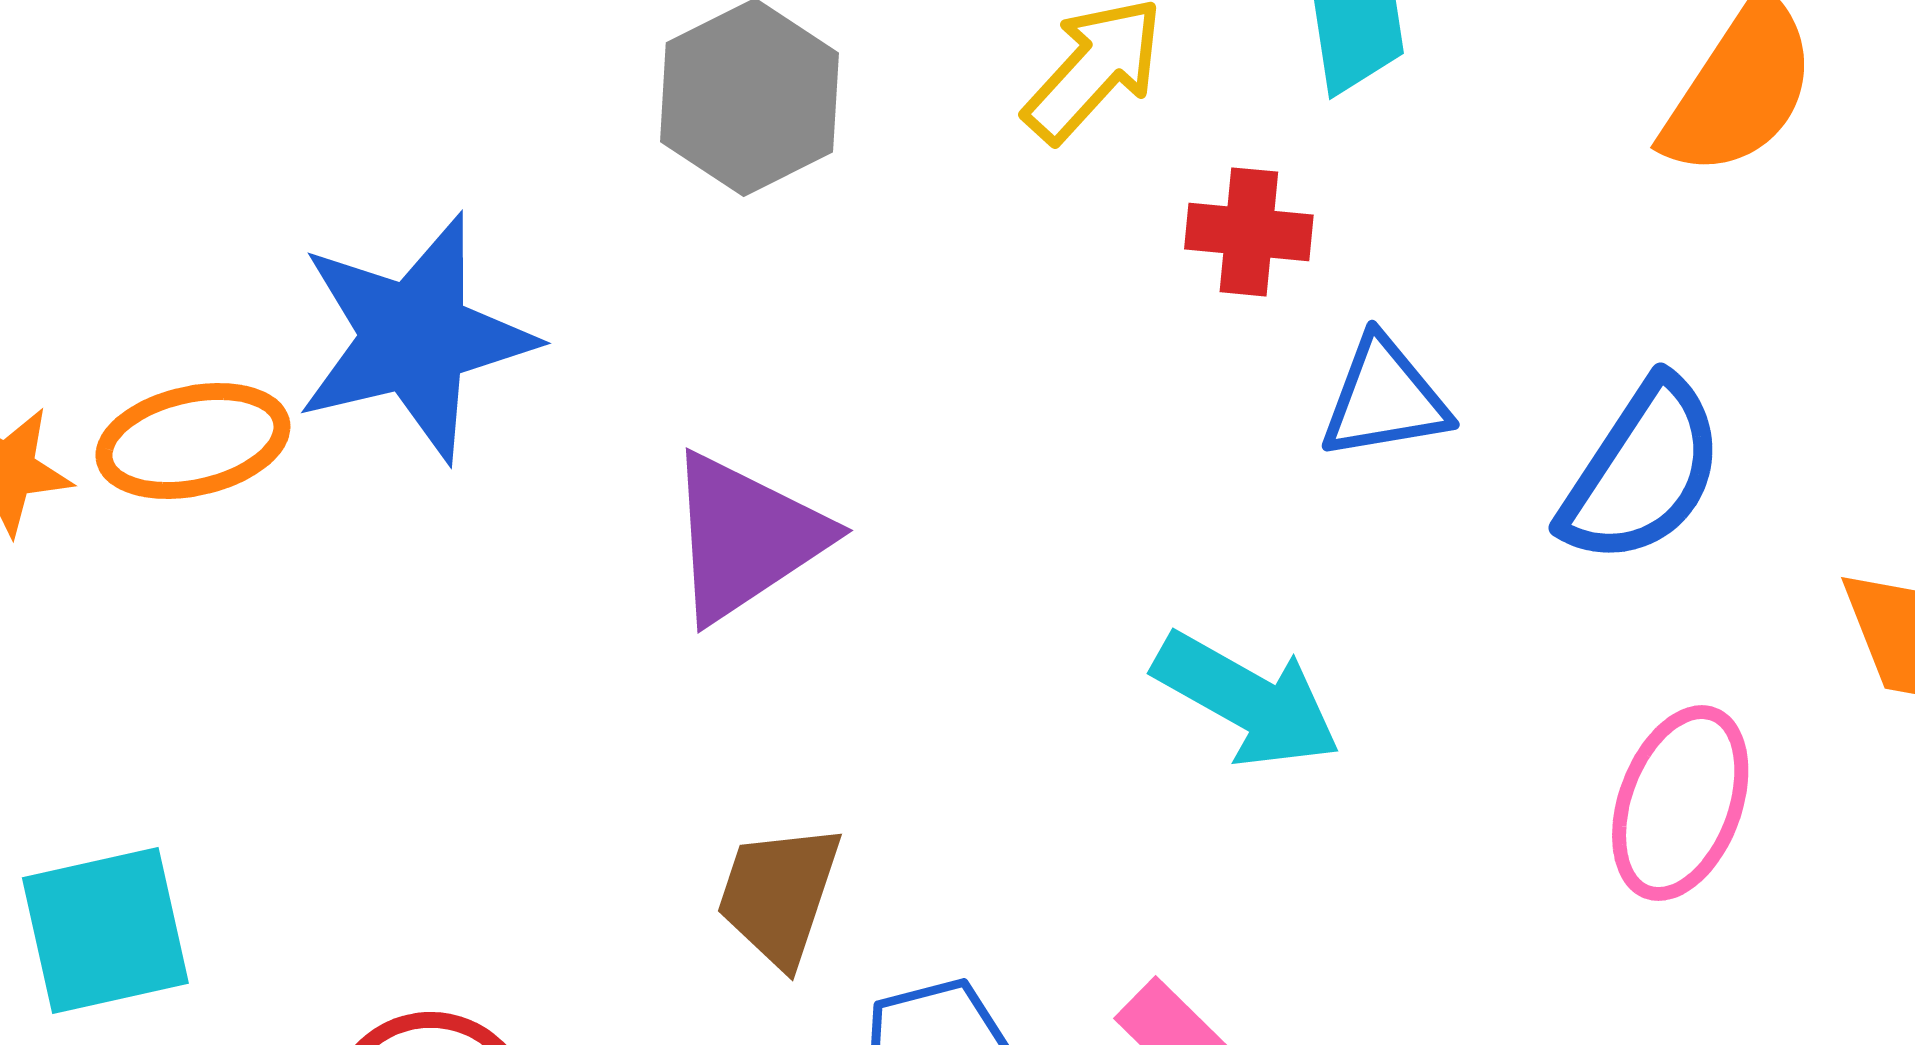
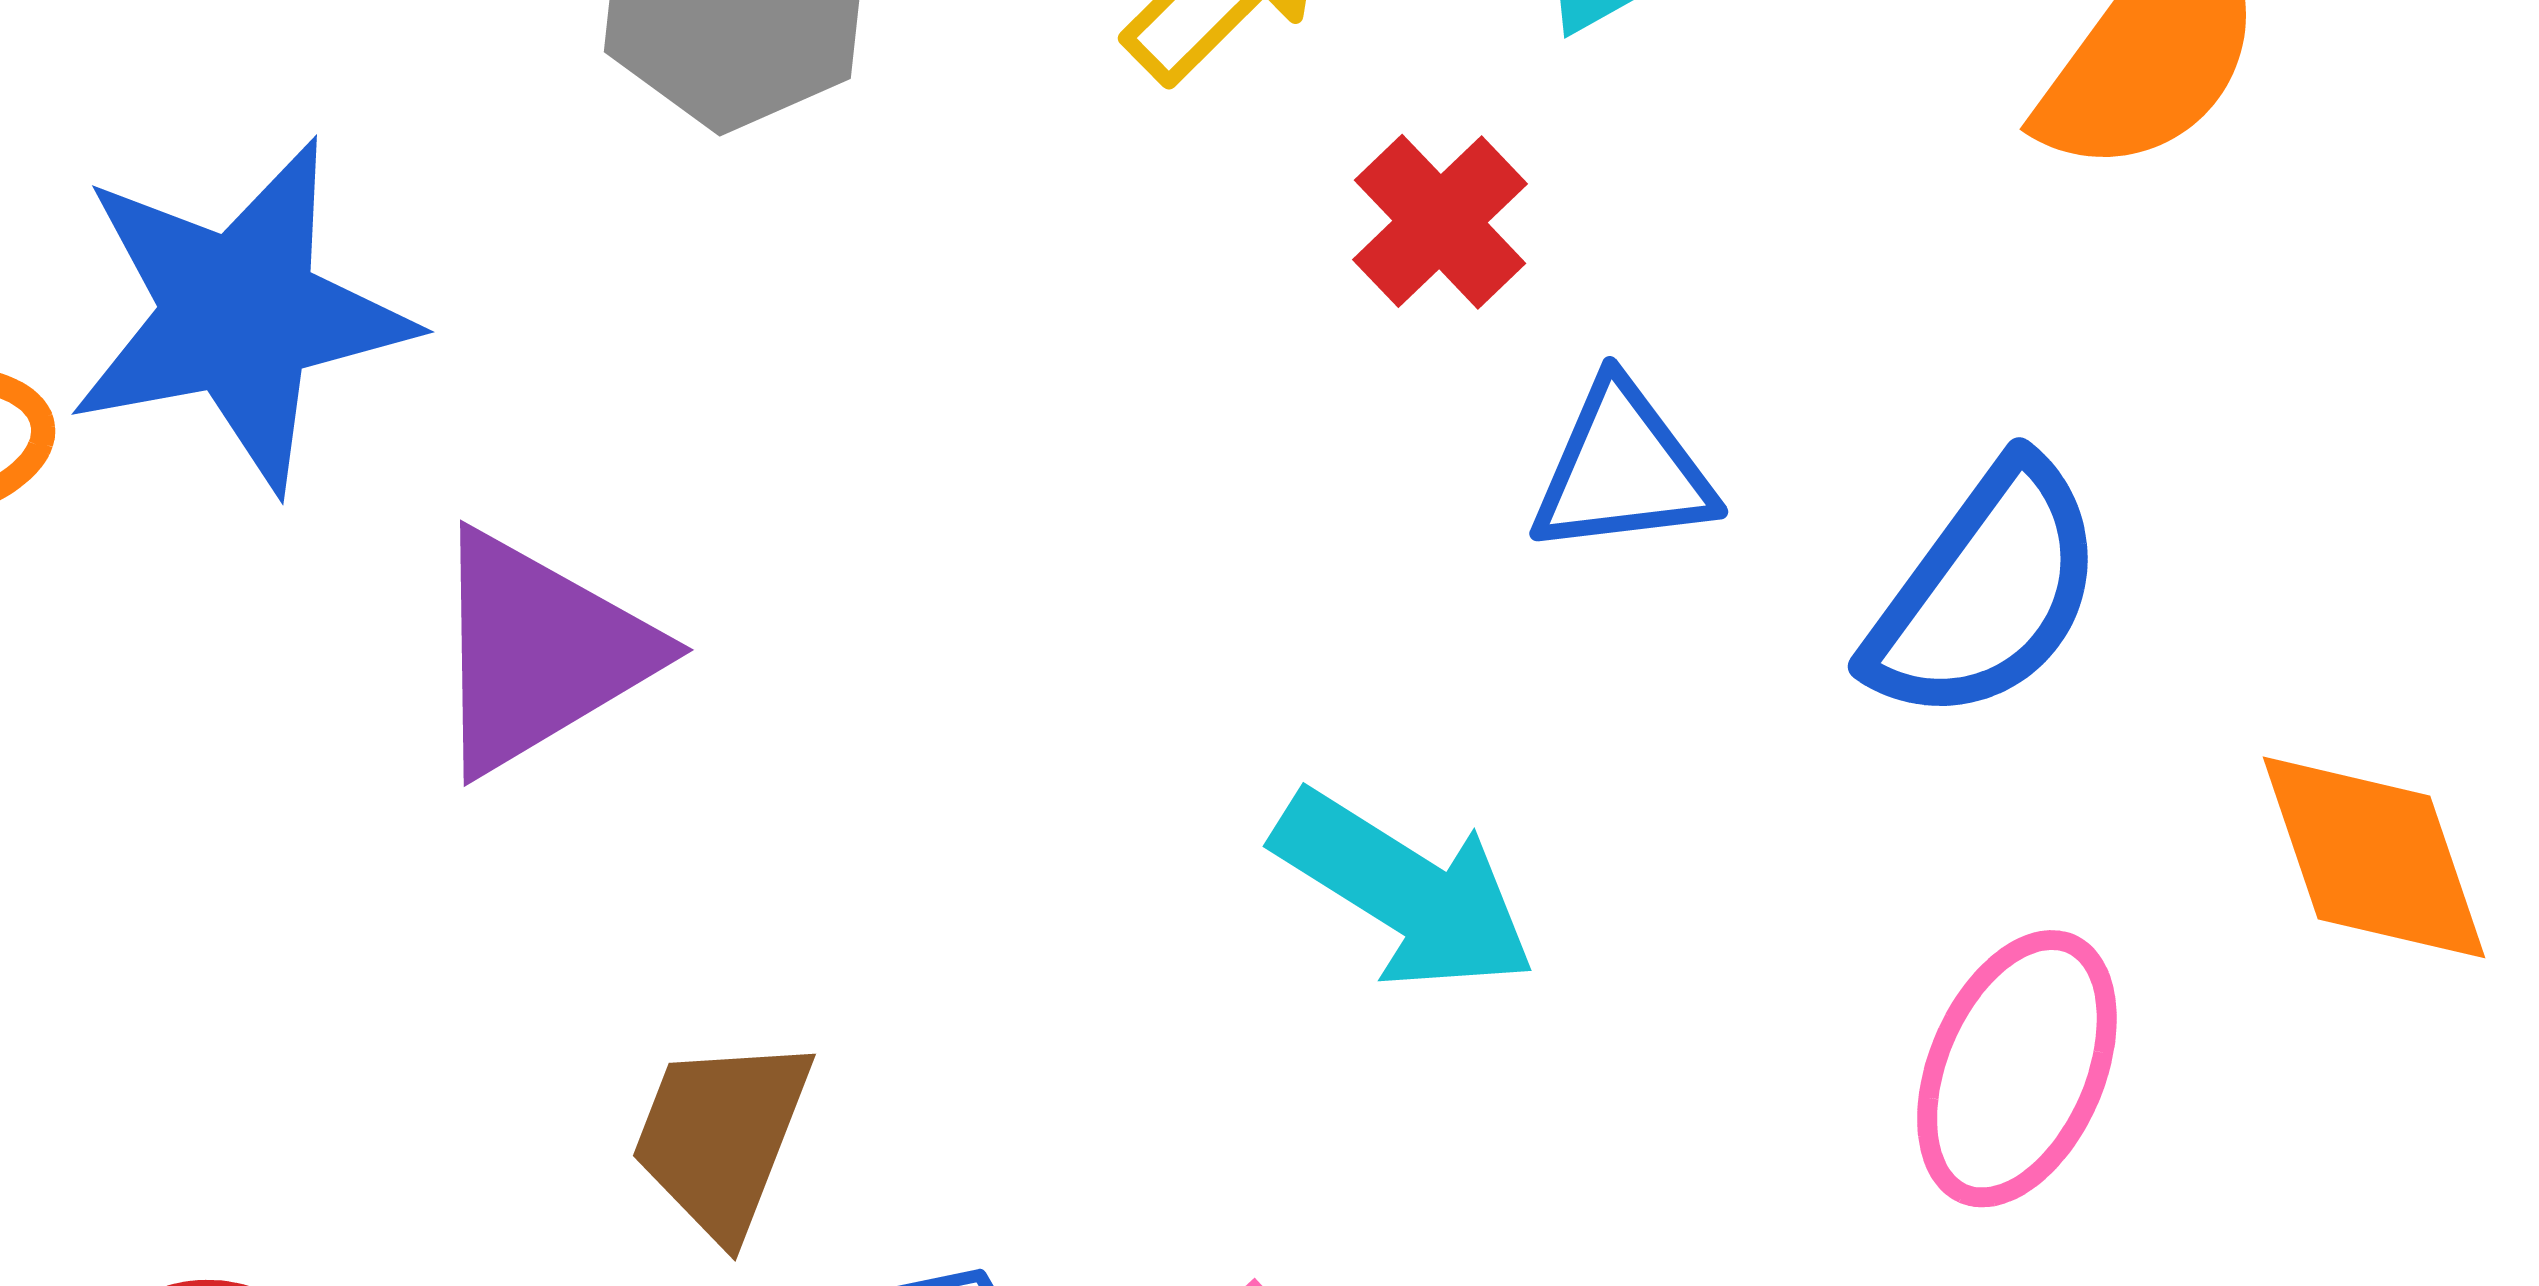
red cross: (1249, 232) -> (1440, 222), turned 38
purple triangle: (746, 537) -> (539, 652), moved

